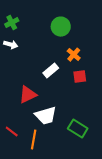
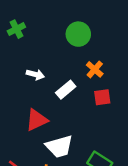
white arrow: (11, 45) -> (35, 75), moved

